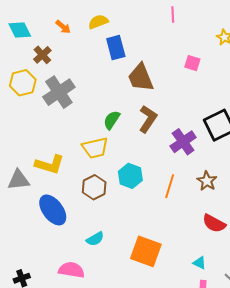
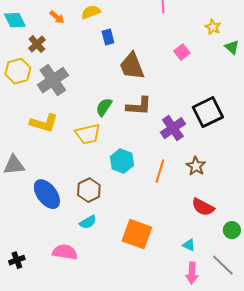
blue rectangle: (116, 48) -> (108, 37), size x0.7
pink square: (192, 63) -> (182, 52), turned 35
brown L-shape: (148, 119) -> (139, 106), turned 60
yellow L-shape: (50, 164) -> (44, 123), moved
brown hexagon: (94, 187) -> (89, 190), moved

